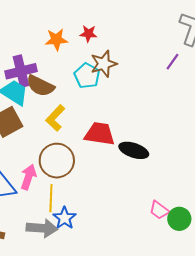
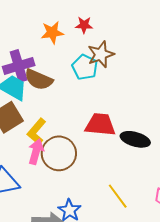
yellow L-shape: (55, 118) -> (37, 132), moved
pink arrow: (28, 177) -> (36, 152), moved
yellow line: (51, 198) -> (118, 196), moved, turned -36

